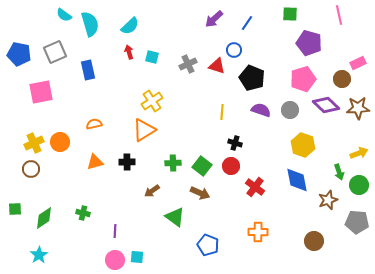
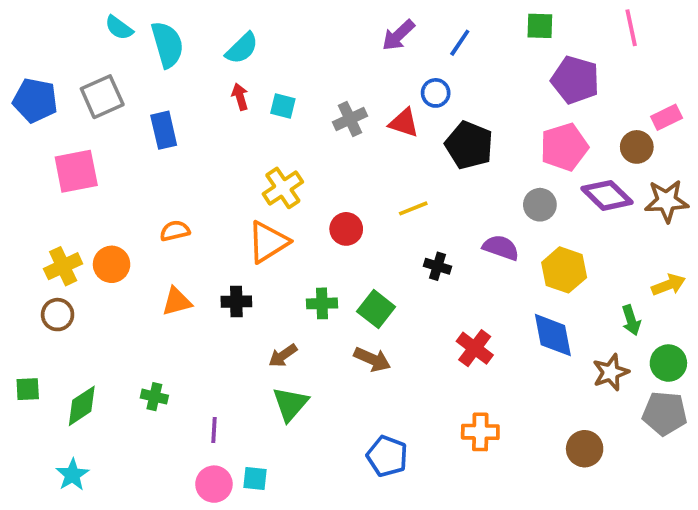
purple semicircle: (261, 110) -> (501, 248), moved
yellow line: (222, 112) -> (413, 208), turned 63
red circle: (231, 166) -> (346, 229), moved
green circle: (359, 185) -> (668, 363), moved
green triangle: (175, 217) -> (290, 404), moved, turned 35

